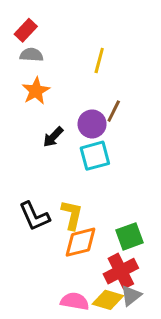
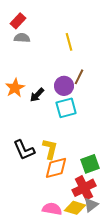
yellow line: (99, 61) -> (69, 42), turned -30
orange star: (36, 91) -> (15, 88), moved

